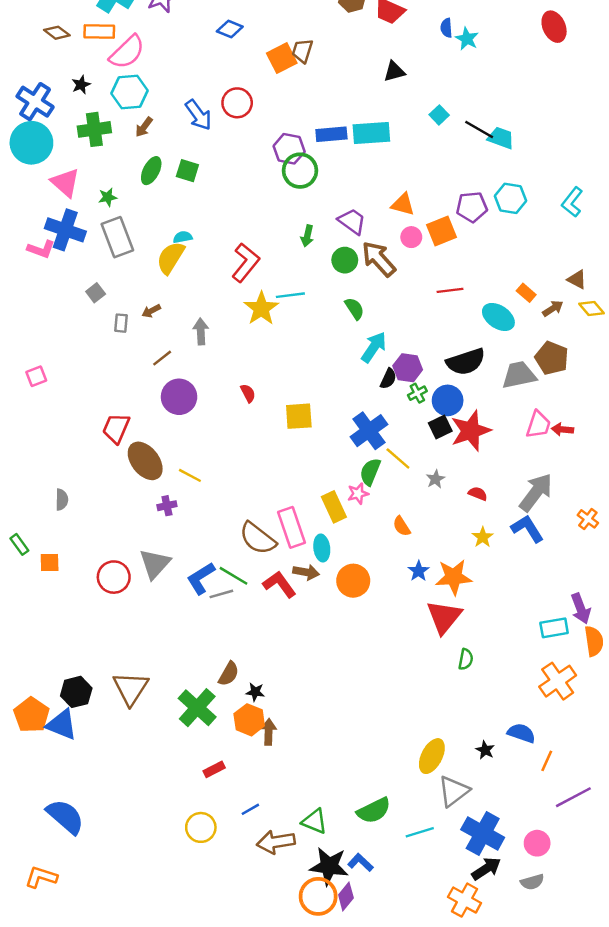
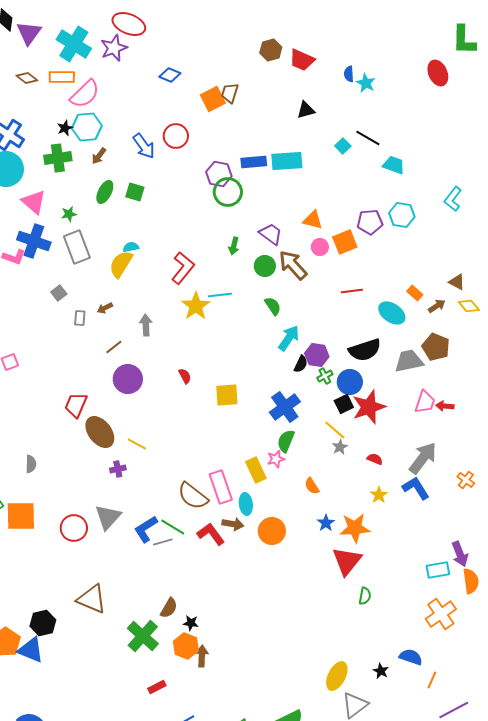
black star: (81, 85) -> (65, 128), moved
black line: (479, 129) -> (368, 138), moved
cyan L-shape: (572, 202) -> (453, 199), moved
yellow line: (398, 458) -> (335, 430), moved
orange square: (50, 563) -> (21, 516), size x1.8
brown triangle: (131, 688) -> (92, 599), moved, turned -40

